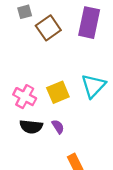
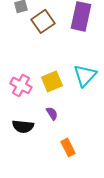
black semicircle: (31, 127) -> (23, 126), moved

